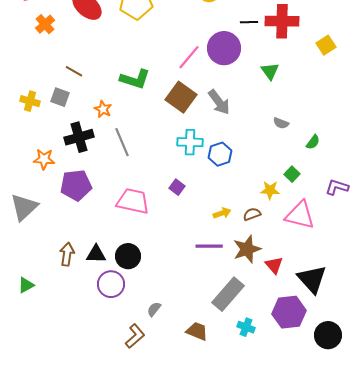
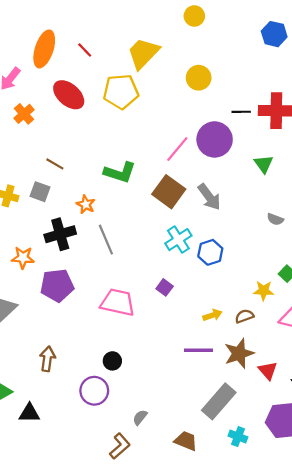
cyan cross: (190, 142) -> (178, 240), turned -35
black triangle: (96, 254) -> (29, 413), moved
black circle: (128, 256) -> (112, 361), size x0.7

